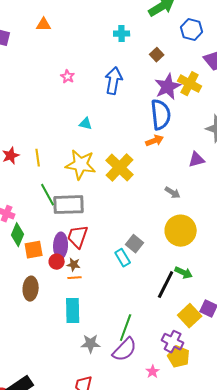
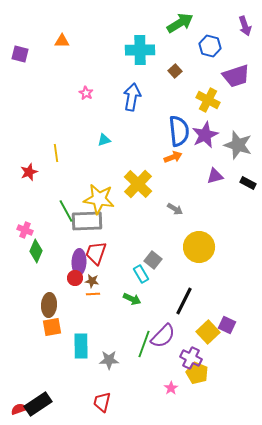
cyan cross: (122, 34) -> (140, 50), size x1.8
purple star: (168, 87) -> (205, 135), moved
cyan triangle: (86, 124) -> (104, 140), turned -32
yellow line: (38, 158) -> (56, 153), moved
yellow star: (81, 165) -> (99, 199), moved
gray arrow: (173, 193) -> (175, 209), moved
orange square: (34, 250) -> (52, 327), moved
green arrow: (184, 273) -> (132, 299), moved
cyan rectangle: (73, 311) -> (81, 346), moved
purple semicircle: (125, 350) -> (163, 336), moved

